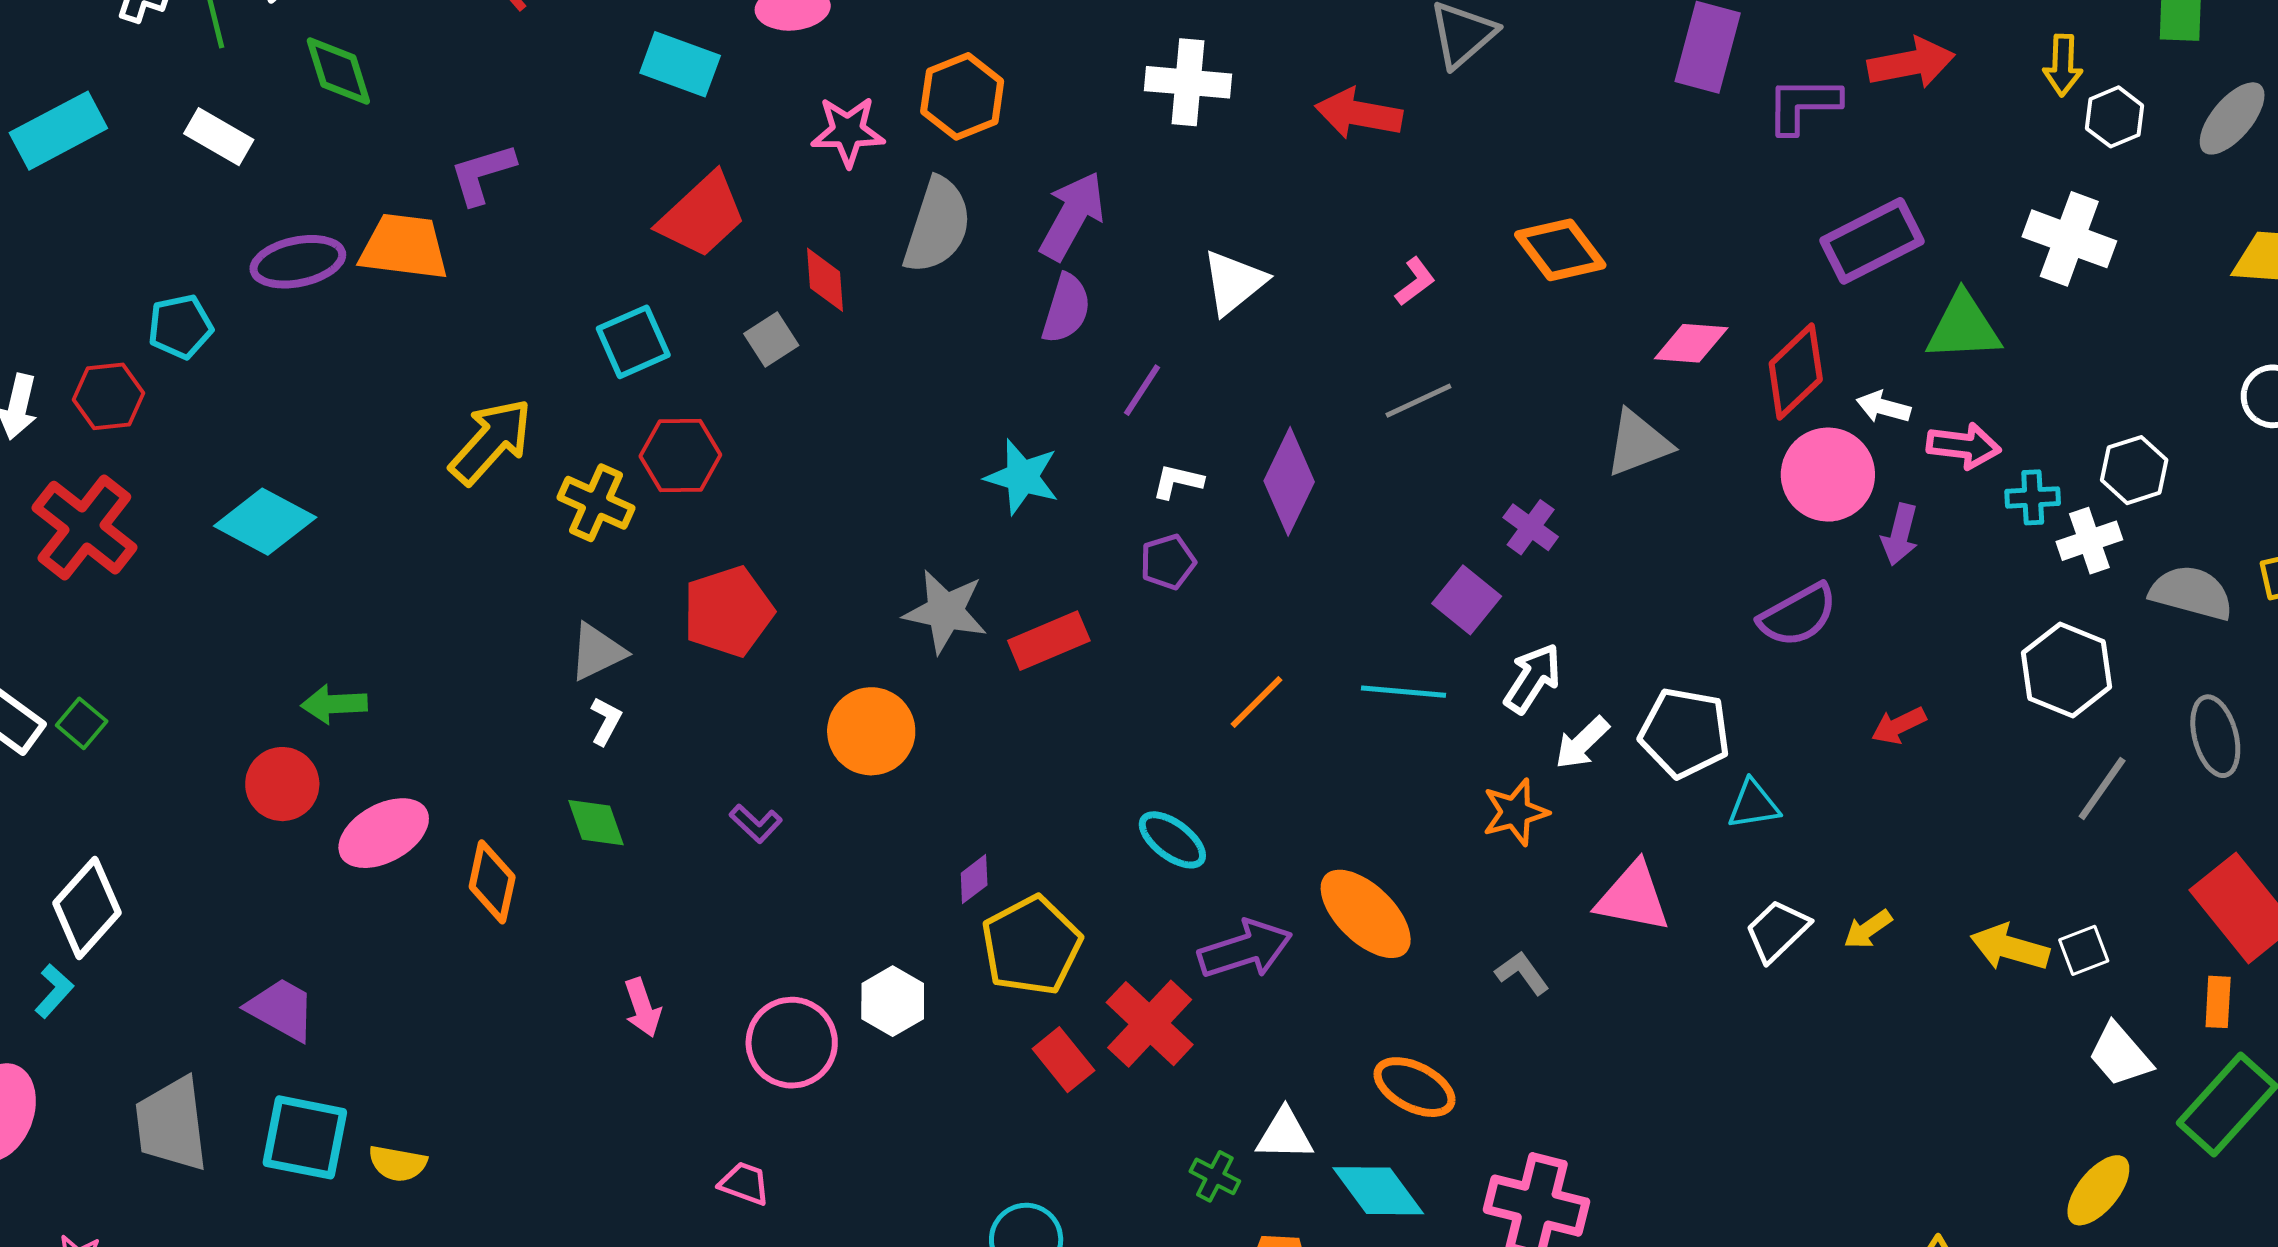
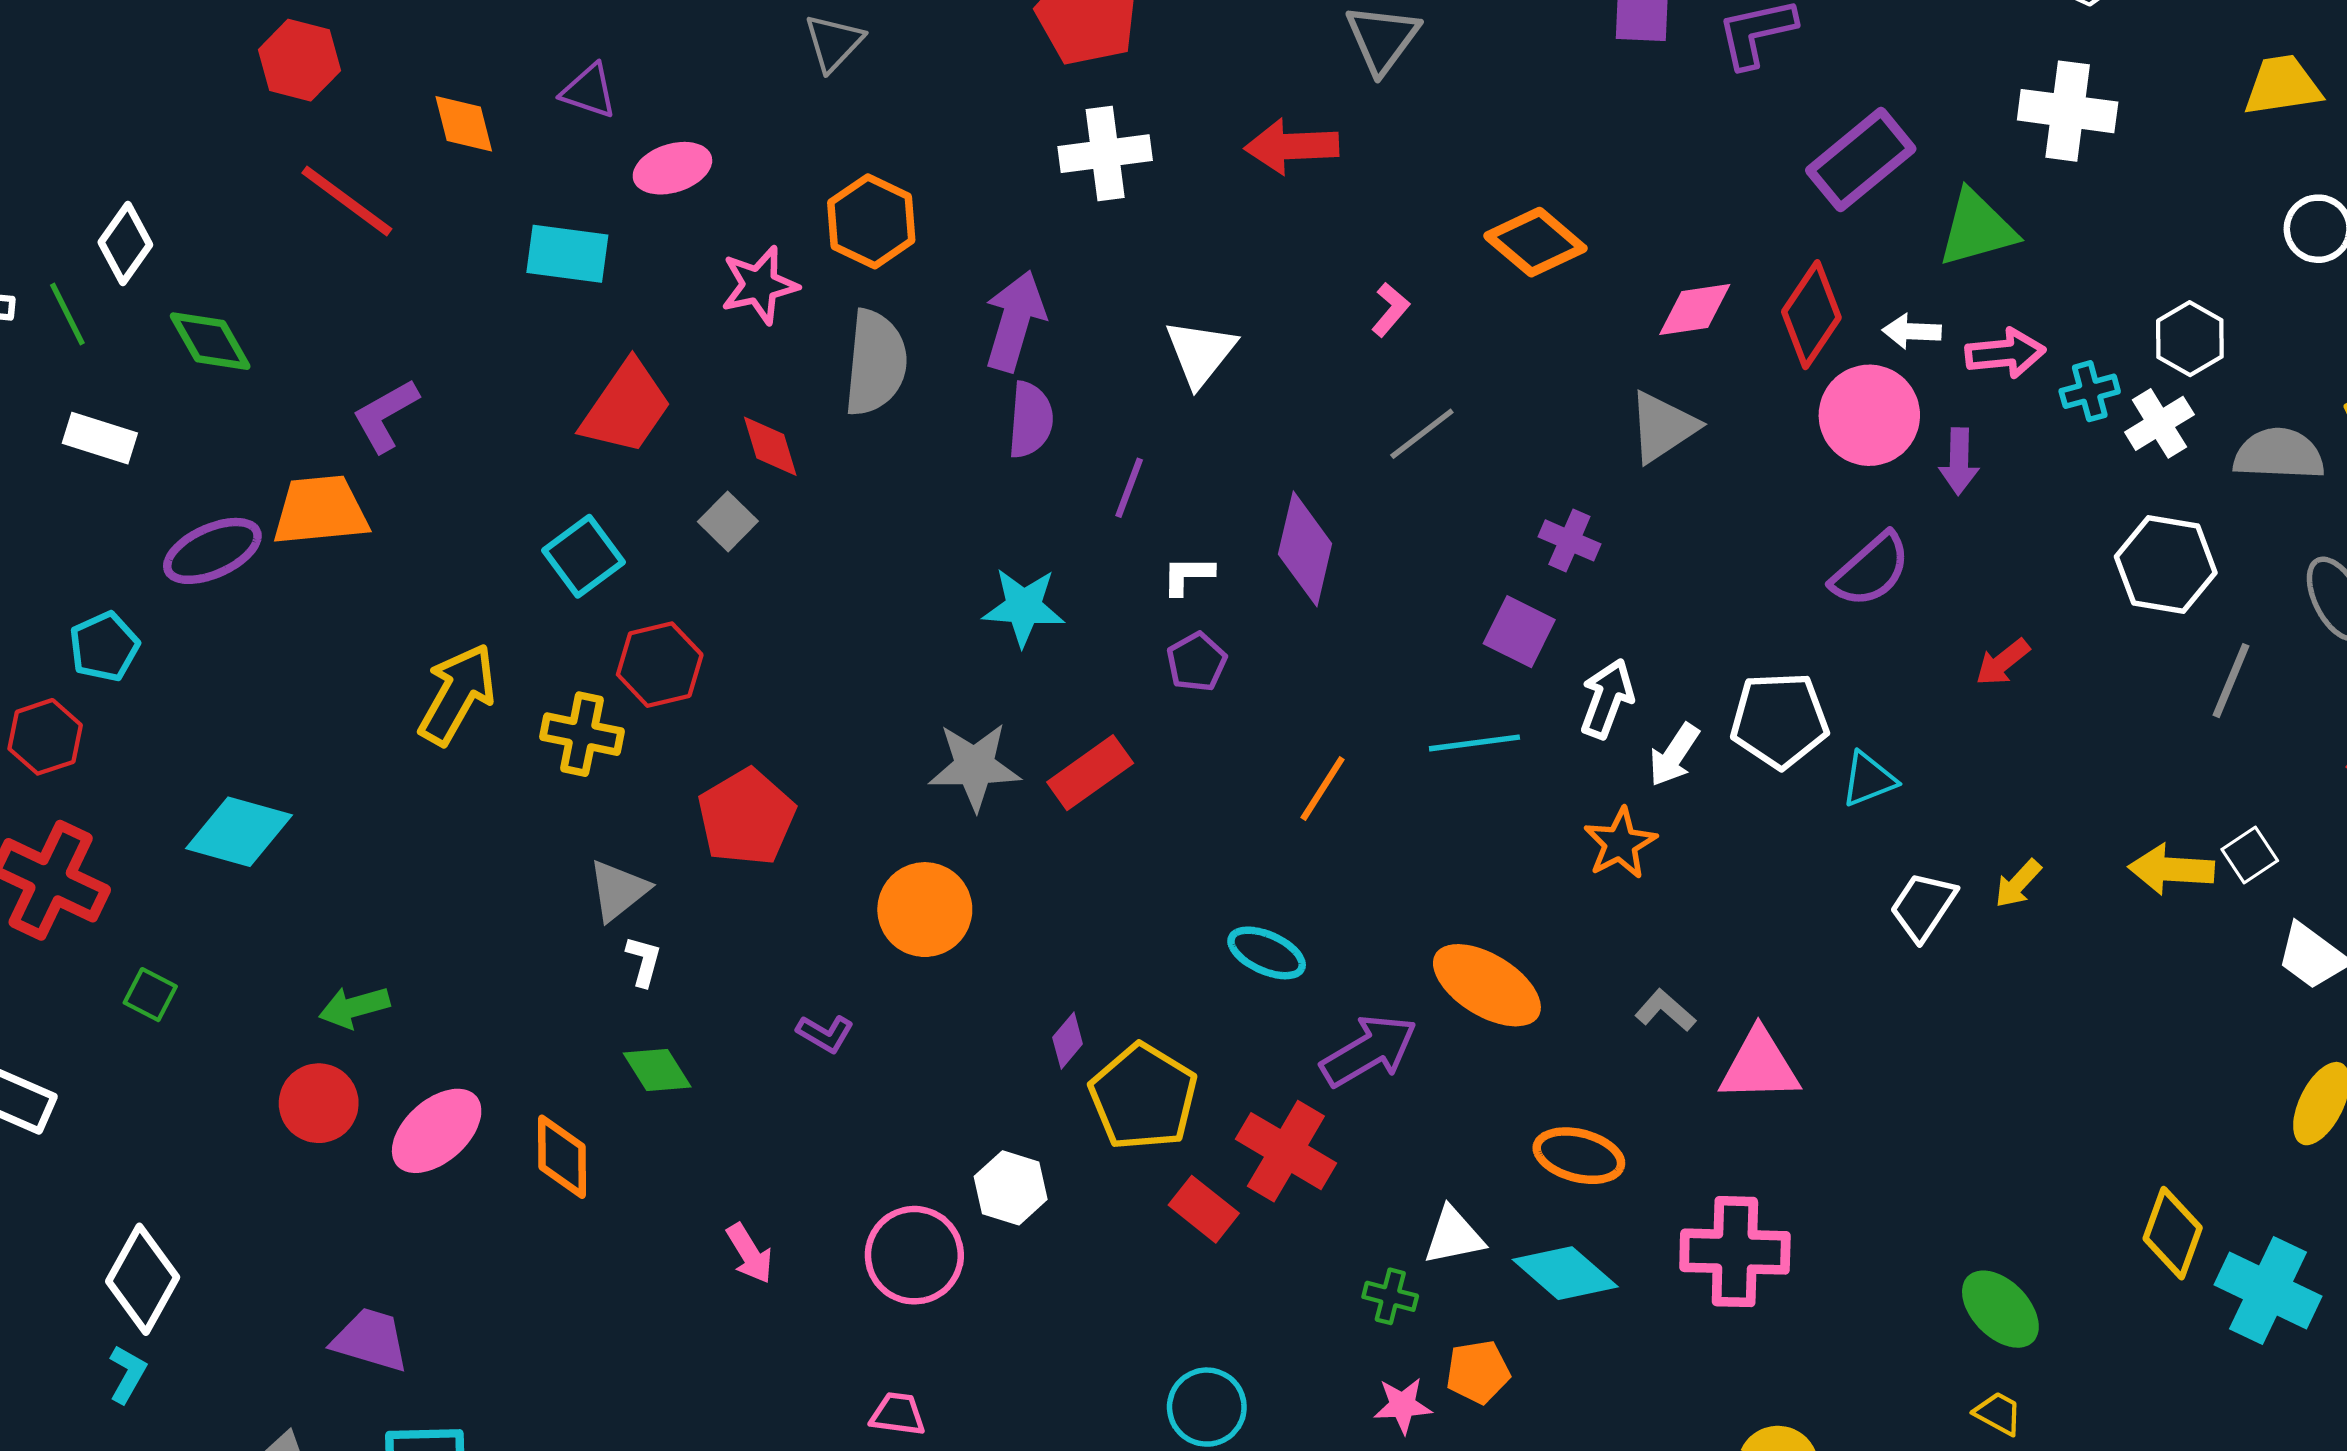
green square: (82, 723) -> (150, 995), moved
pink triangle: (1633, 897) -> (1759, 1066), moved

